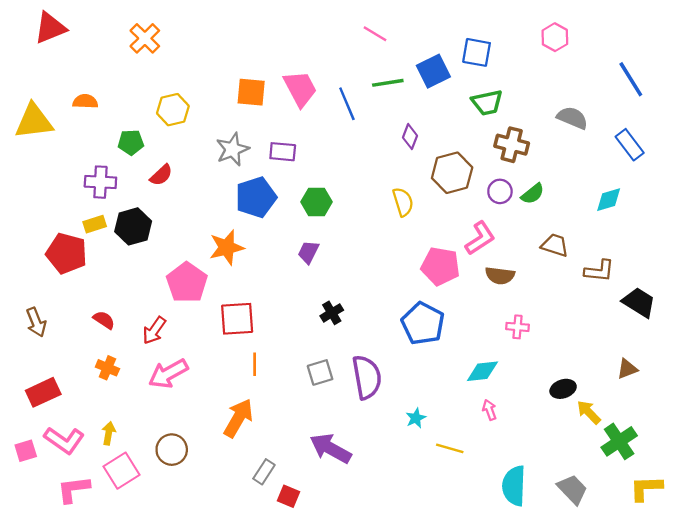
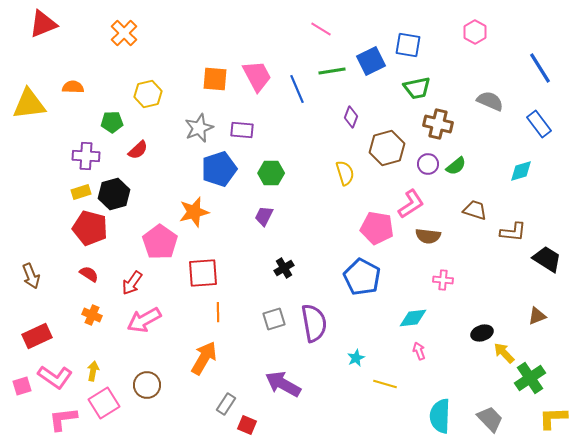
red pentagon: (67, 253) -> (90, 228), moved

